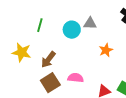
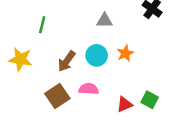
cyan circle: (72, 30) -> (97, 55), moved
brown arrow: (48, 60) -> (67, 61), moved

